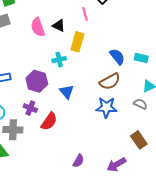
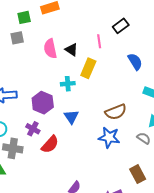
blue semicircle: (117, 57) -> (135, 62), moved

